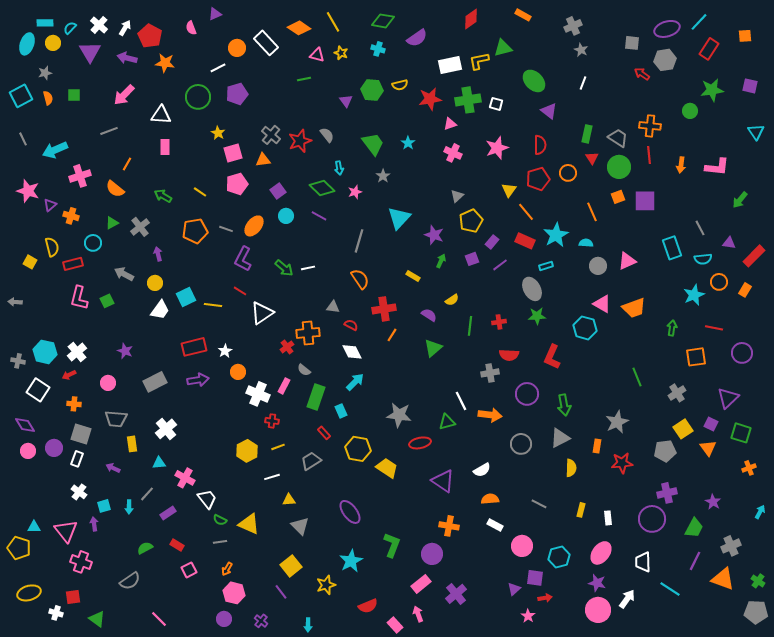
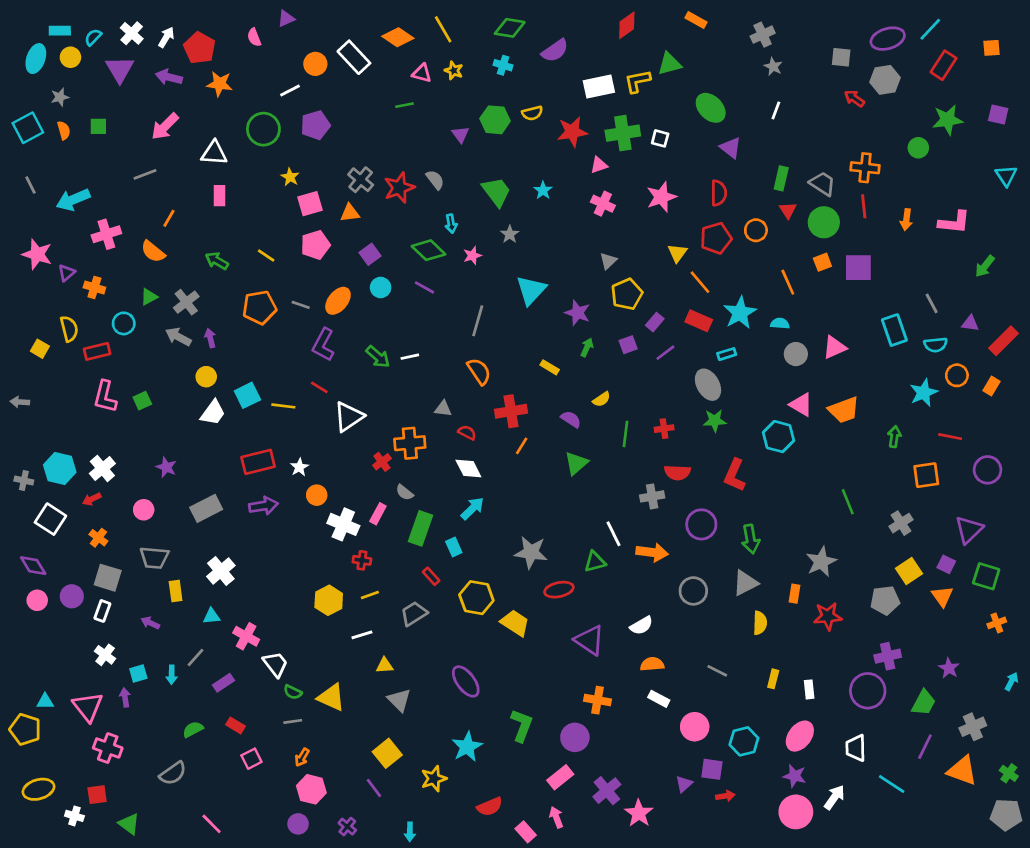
gray arrow: (124, 274) -> (178, 337), moved
orange cross: (74, 404) -> (98, 538), turned 32
pink star: (528, 616) -> (639, 813), moved, size x1.5

